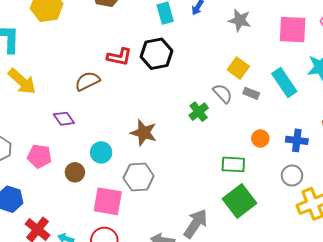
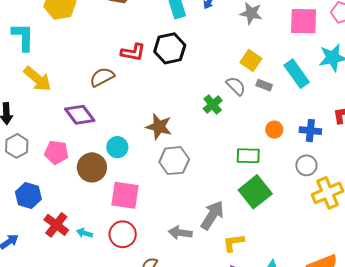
purple diamond: (64, 119) -> (80, 115), size x1.4
brown circle: (75, 172) -> (92, 167), size x1.5
gray hexagon: (139, 177) -> (174, 161), moved

